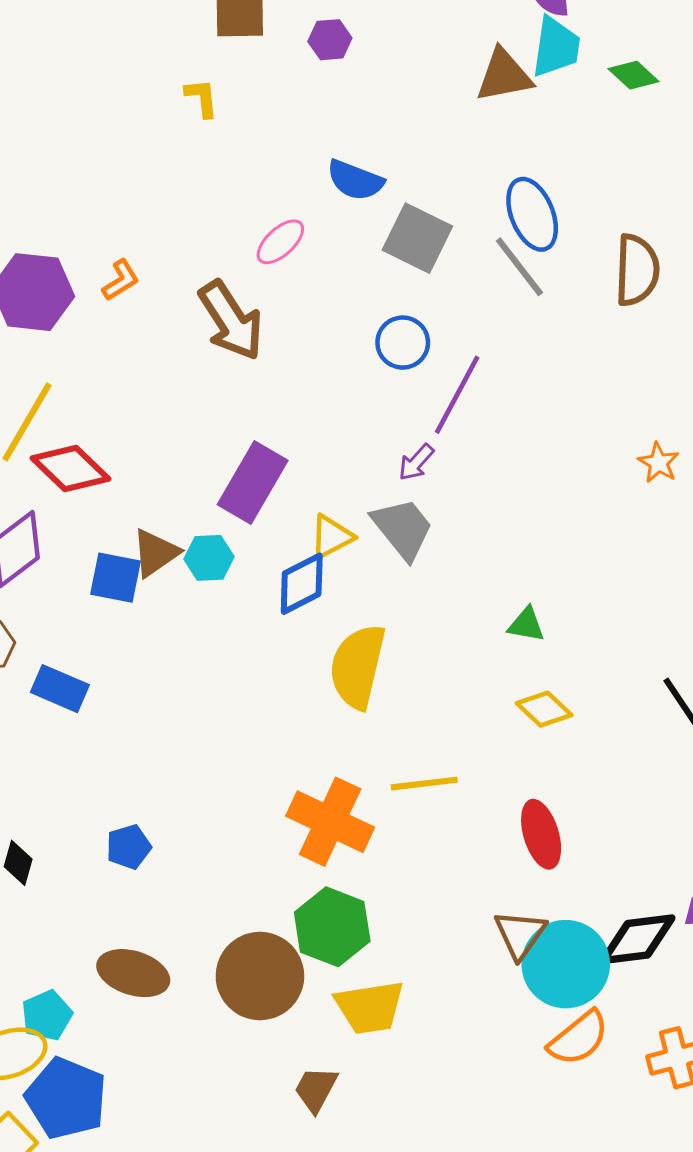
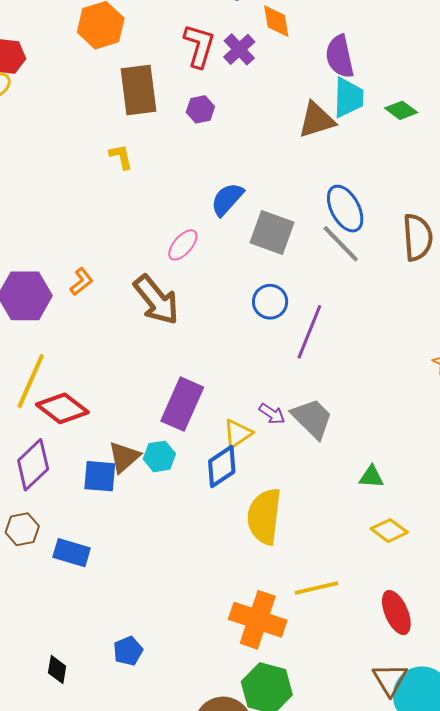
blue semicircle: (355, 180) -> (227, 199), turned 117
purple arrow: (416, 462) -> (272, 414), moved, turned -92
gray trapezoid: (403, 529) -> (312, 418), moved

